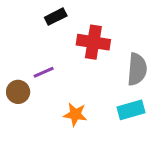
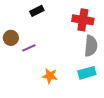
red cross: (93, 42) -> (83, 20), moved
brown circle: (18, 92) -> (11, 38), moved

